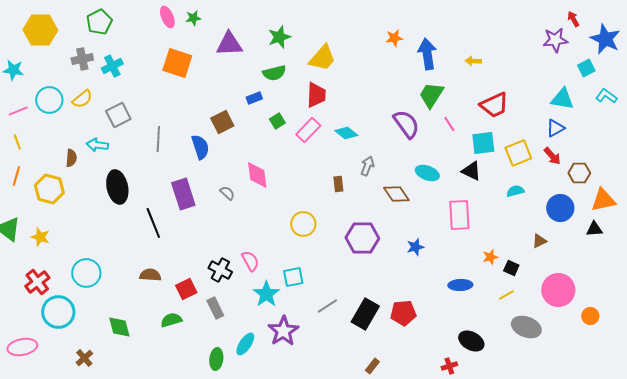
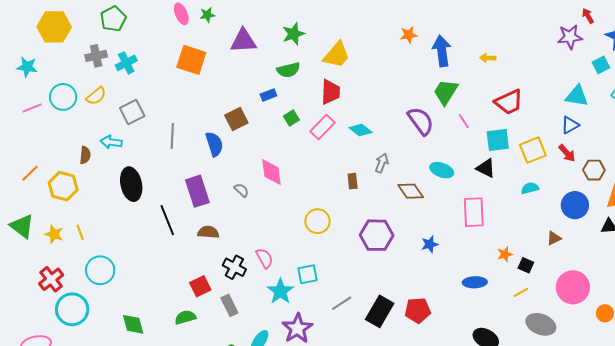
yellow line: (17, 142) -> (80, 232), moved
orange line: (16, 176) -> (30, 173), turned 30
brown semicircle: (150, 275) -> (208, 232), moved

